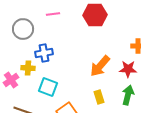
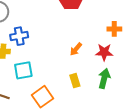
orange arrow: (100, 66) -> (76, 49), size x0.6
cyan square: (48, 87) -> (23, 70), turned -30

